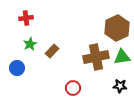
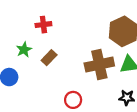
red cross: (26, 18) -> (43, 25), moved

